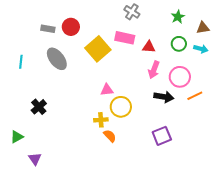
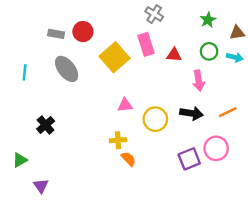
pink rectangle: (125, 38) -> (146, 44), turned 60
pink arrow: (154, 70) -> (199, 81), moved, turned -30
pink circle: (180, 77) -> (216, 148), moved
yellow circle: (121, 107) -> (155, 119), moved

